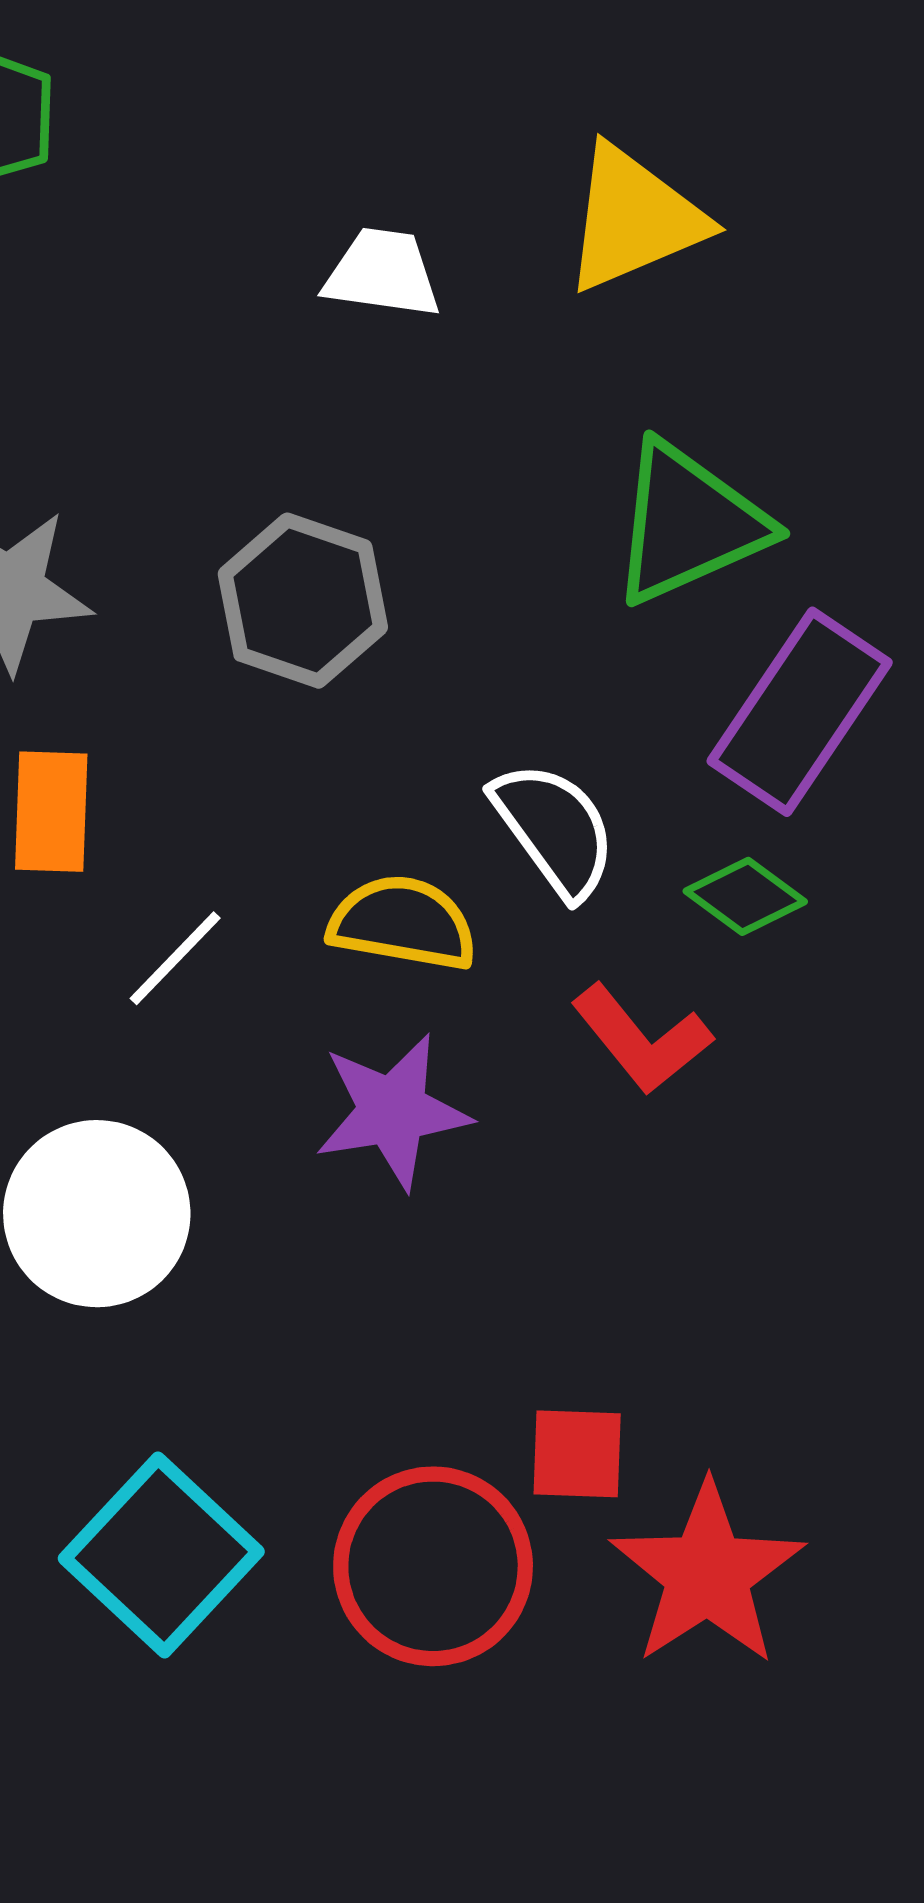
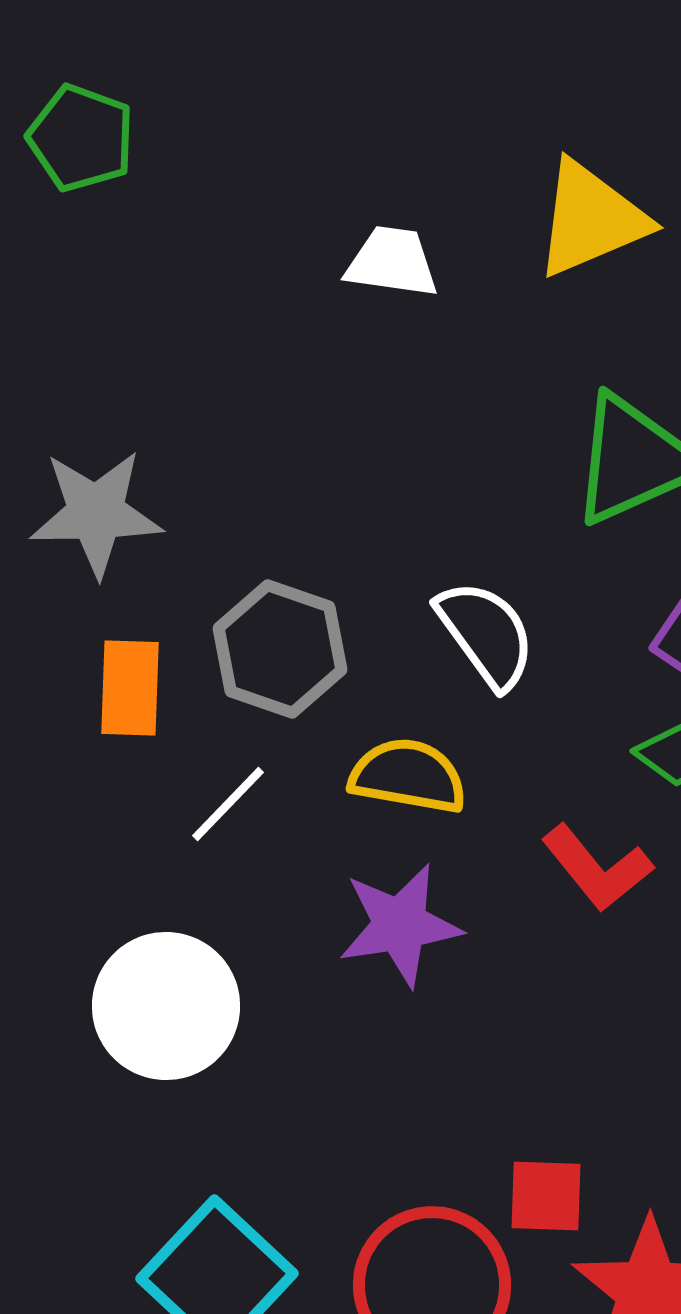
gray hexagon: (303, 601) -> (280, 649), moved
white semicircle: (554, 829) -> (486, 634), moved

